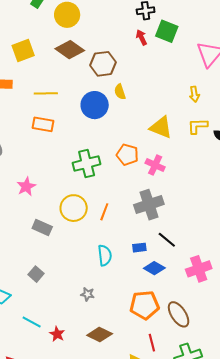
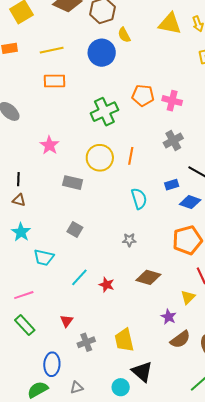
yellow triangle: (161, 127) -> (170, 24), moved
gray cross: (149, 205) -> (173, 141), size x0.7
cyan line: (32, 322) -> (79, 277), turned -66

